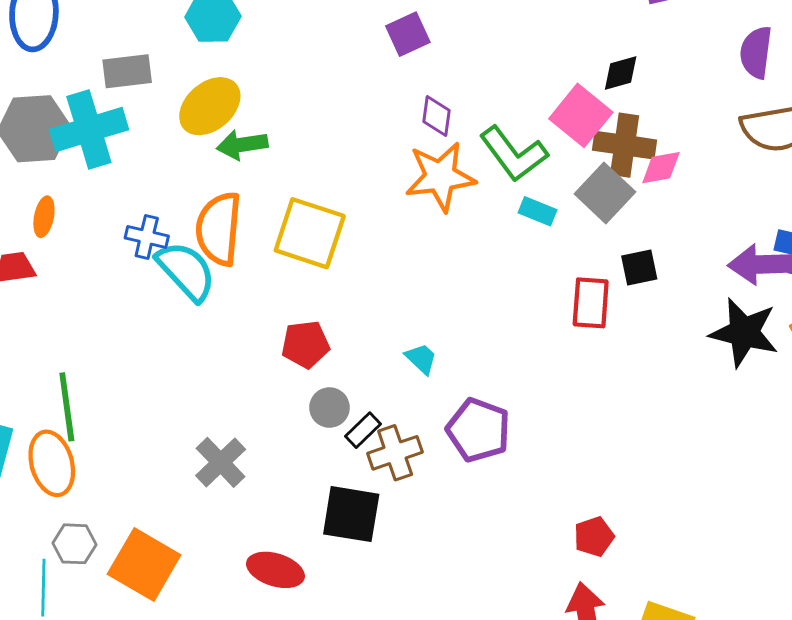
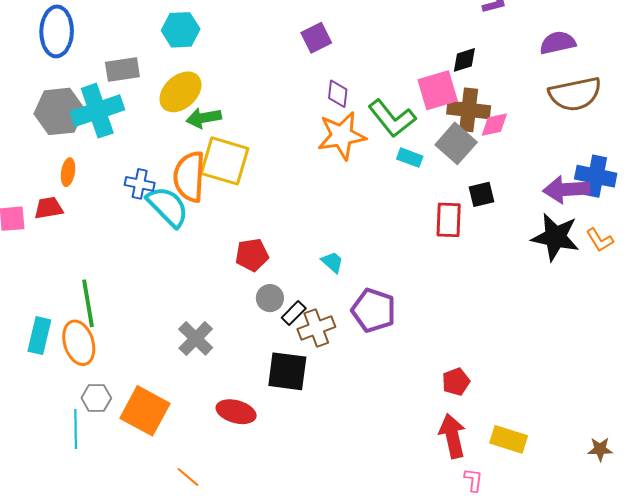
purple semicircle: (756, 52) -> (558, 43), turned 72
pink square: (581, 115) -> (438, 90), turned 36
yellow square: (310, 233) -> (225, 161), moved

